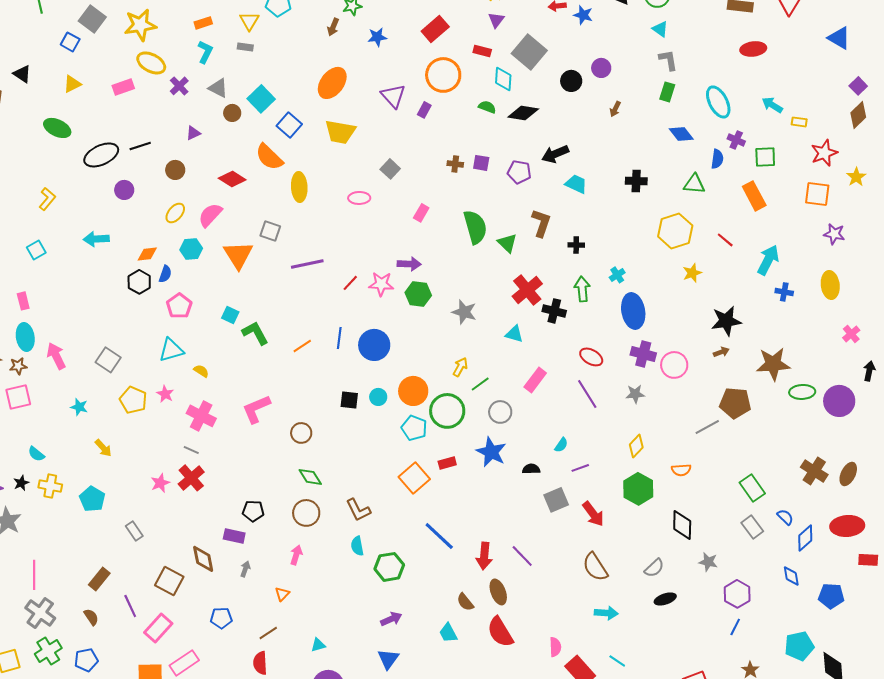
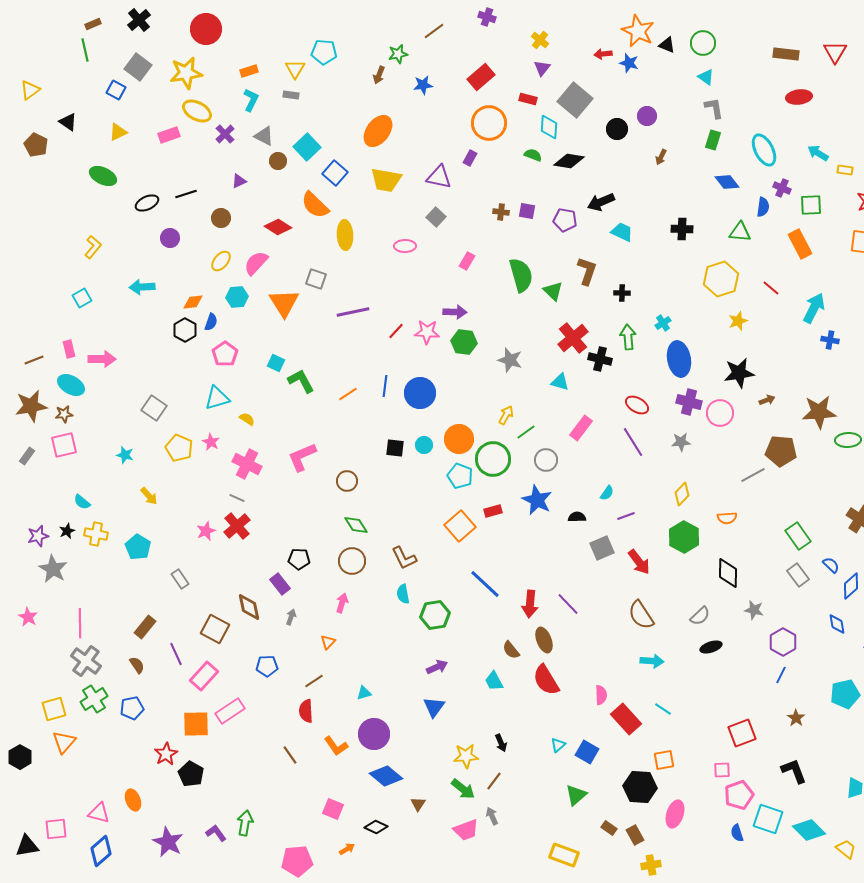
purple triangle: (393, 96) -> (439, 177), moved, turned -36
black ellipse: (101, 155) -> (147, 203), size x0.7
black star: (726, 321) -> (739, 373), moved
cyan ellipse: (25, 337) -> (71, 385), turned -52
pink arrow: (56, 356) -> (102, 359), moved, turned 116
purple rectangle: (234, 536) -> (280, 584), turned 40

